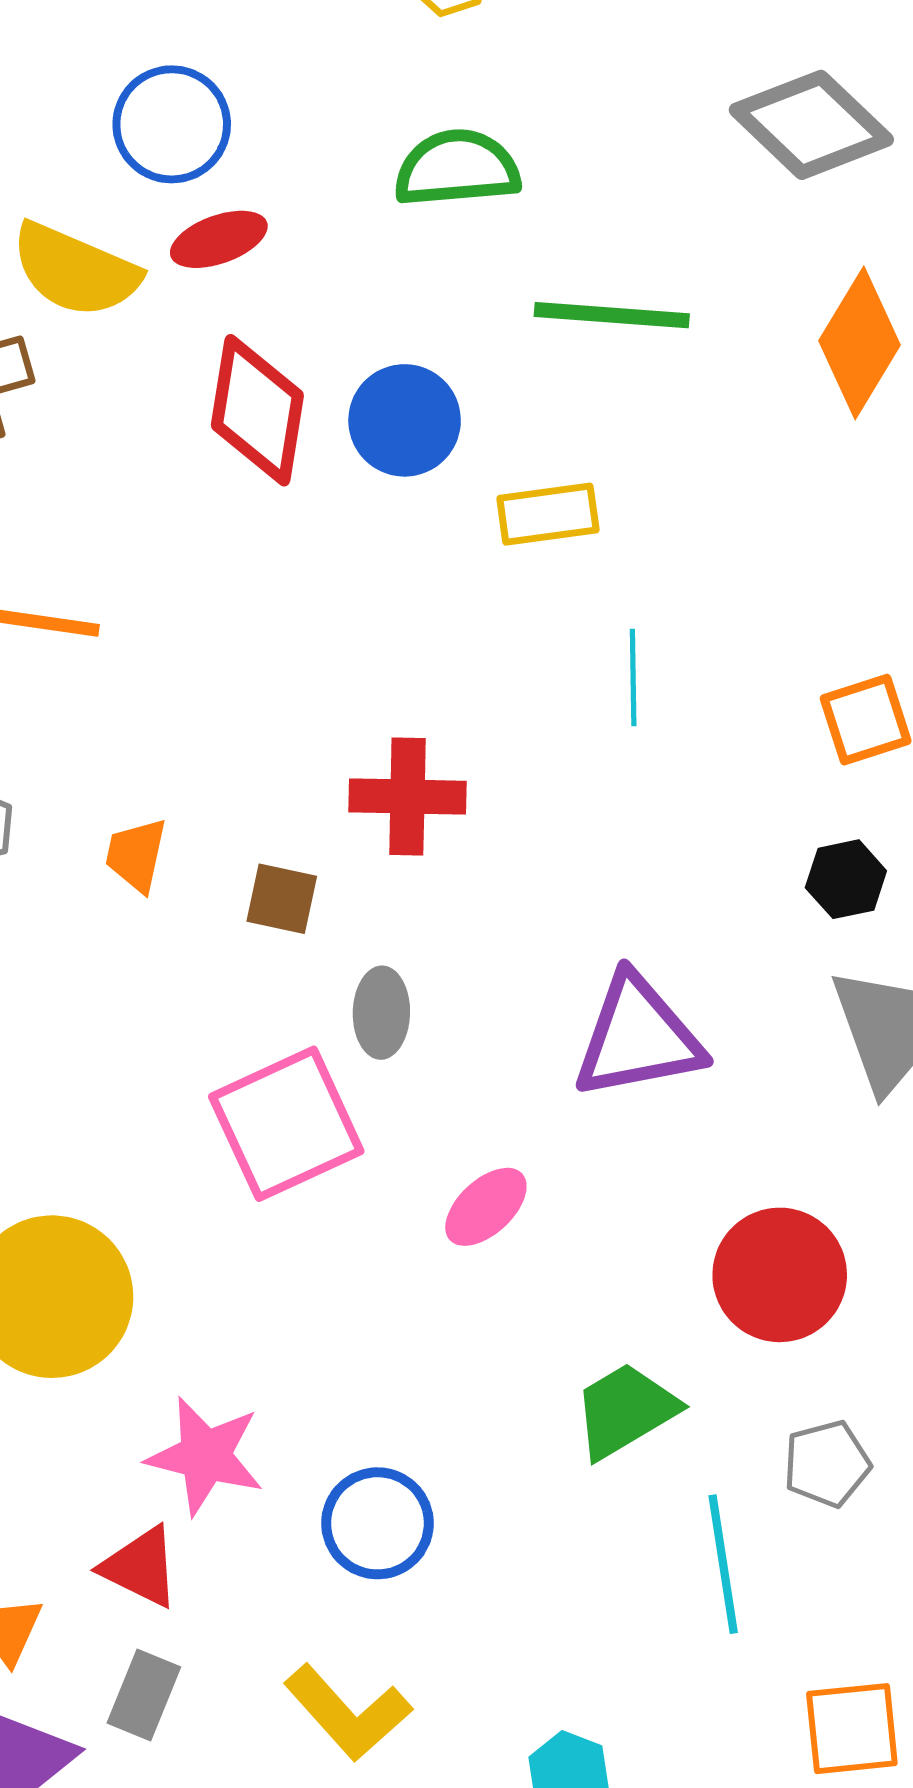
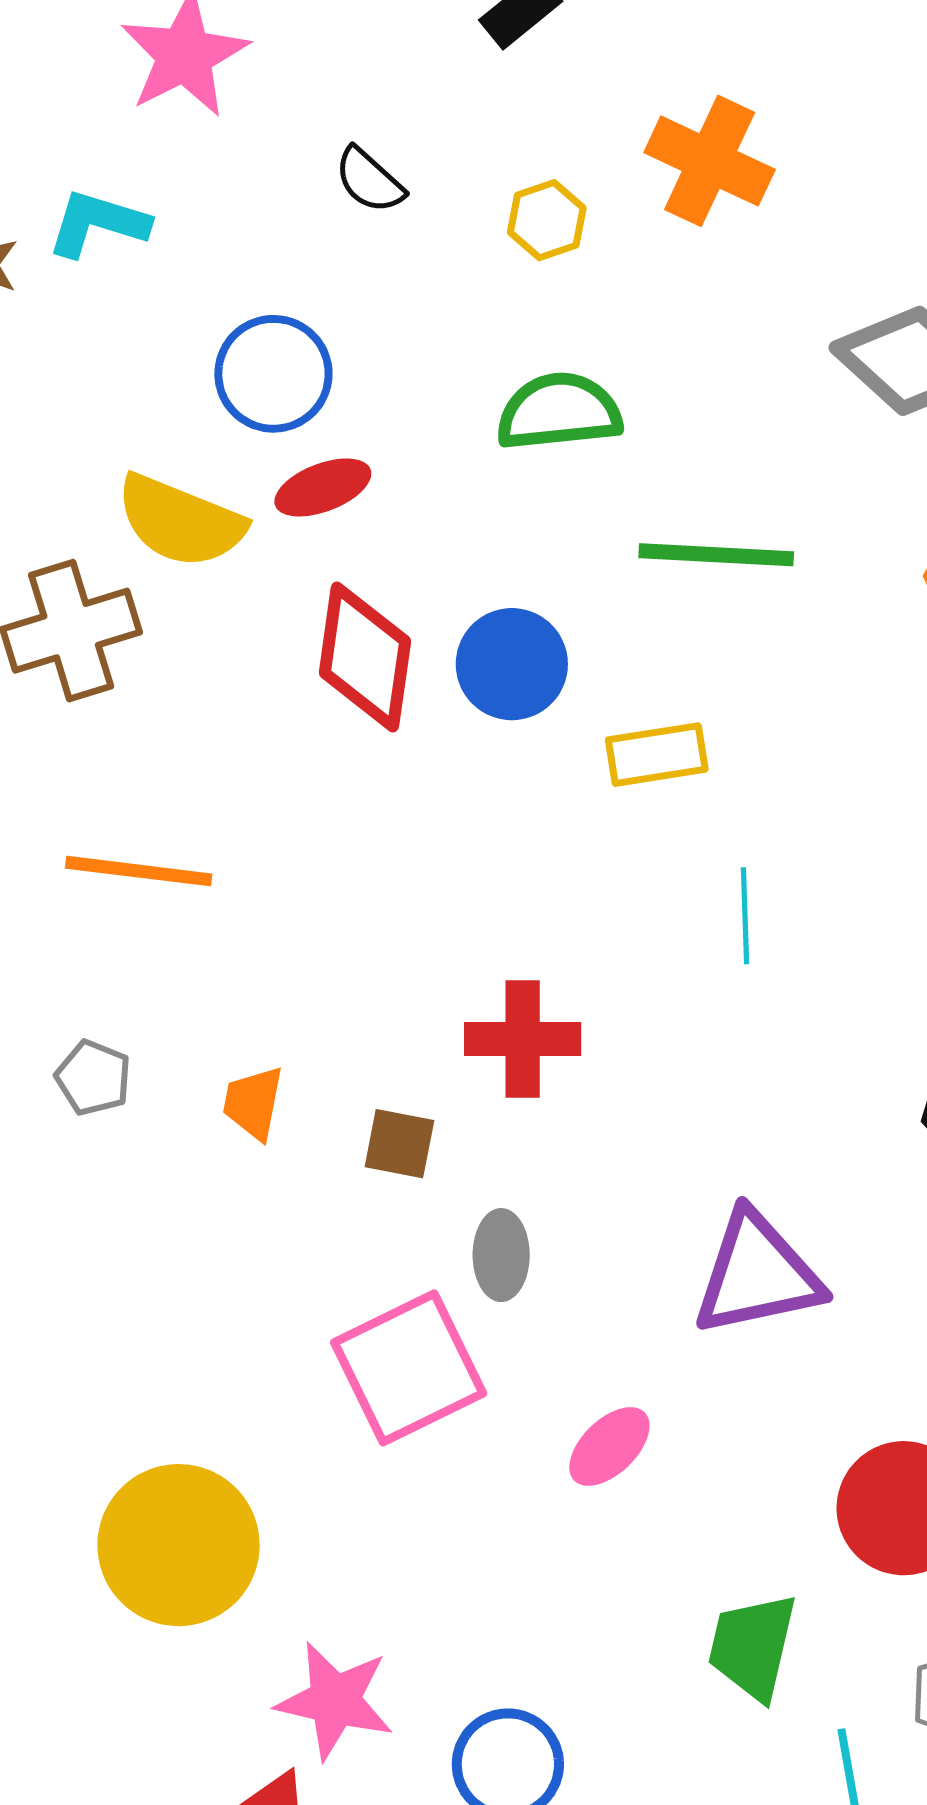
green trapezoid: (625, 1410) -> (752, 1647), turned -45

